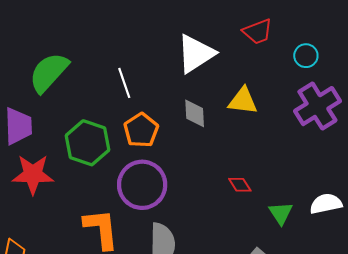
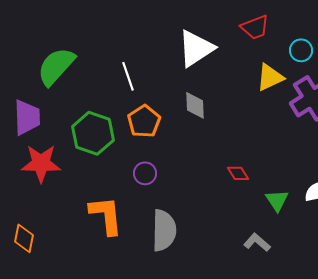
yellow triangle: (243, 101) -> (270, 77), moved, turned -32
purple circle: (142, 185) -> (145, 173), size x0.5

